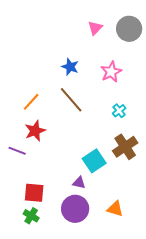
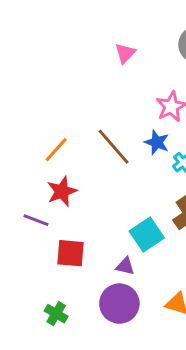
pink triangle: (95, 28) -> (125, 53), moved
blue star: (70, 67) -> (157, 142), moved
red square: (34, 193) -> (70, 253), moved

